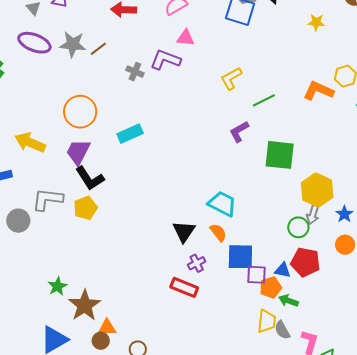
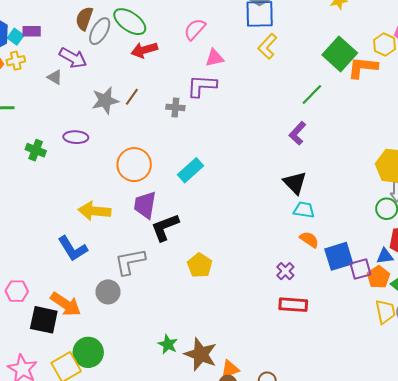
purple ellipse: (34, 43) -> (76, 137), moved, size x0.7
yellow L-shape: (231, 78) -> (267, 46), moved
green square: (280, 155) -> (340, 54), moved, turned -36
black L-shape: (90, 178) -> (165, 227), turned 120
cyan trapezoid: (222, 204) -> (304, 210), size x0.7
yellow pentagon: (85, 208) -> (200, 265), moved
black triangle: (184, 232) -> (295, 183), moved
purple cross: (197, 263) -> (285, 271), moved

